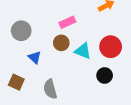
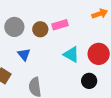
brown circle: (61, 43) -> (40, 29), moved

